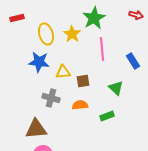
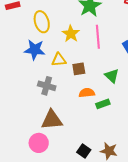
yellow star: (72, 34) -> (71, 34), moved
orange semicircle: (80, 105) -> (87, 93), moved
brown triangle: (36, 129) -> (52, 120), moved

